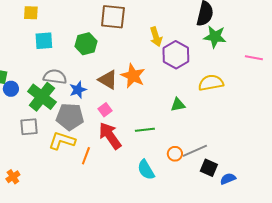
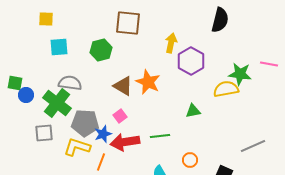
yellow arrow: (156, 37) -> (171, 43), turned -150
green star: (215, 37) -> (240, 74), moved
blue star: (78, 90) -> (103, 134), moved
red arrow: (110, 136) -> (125, 142), turned -64
gray line: (195, 151) -> (253, 146), moved

